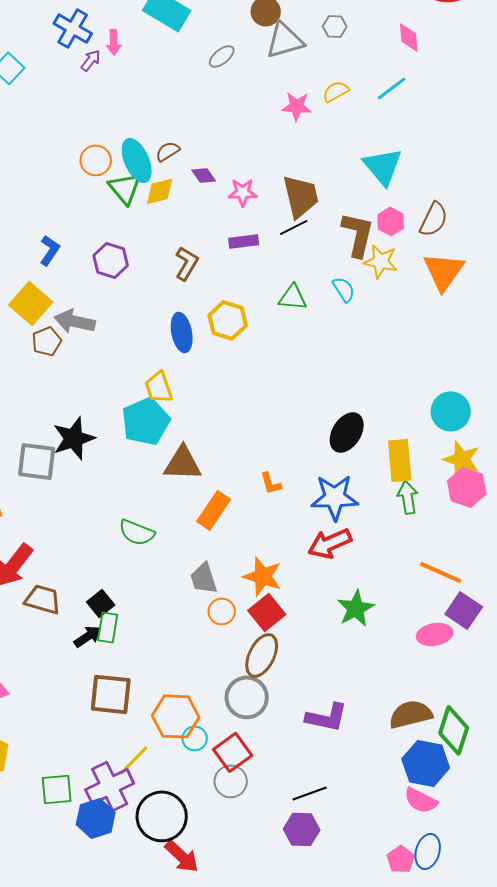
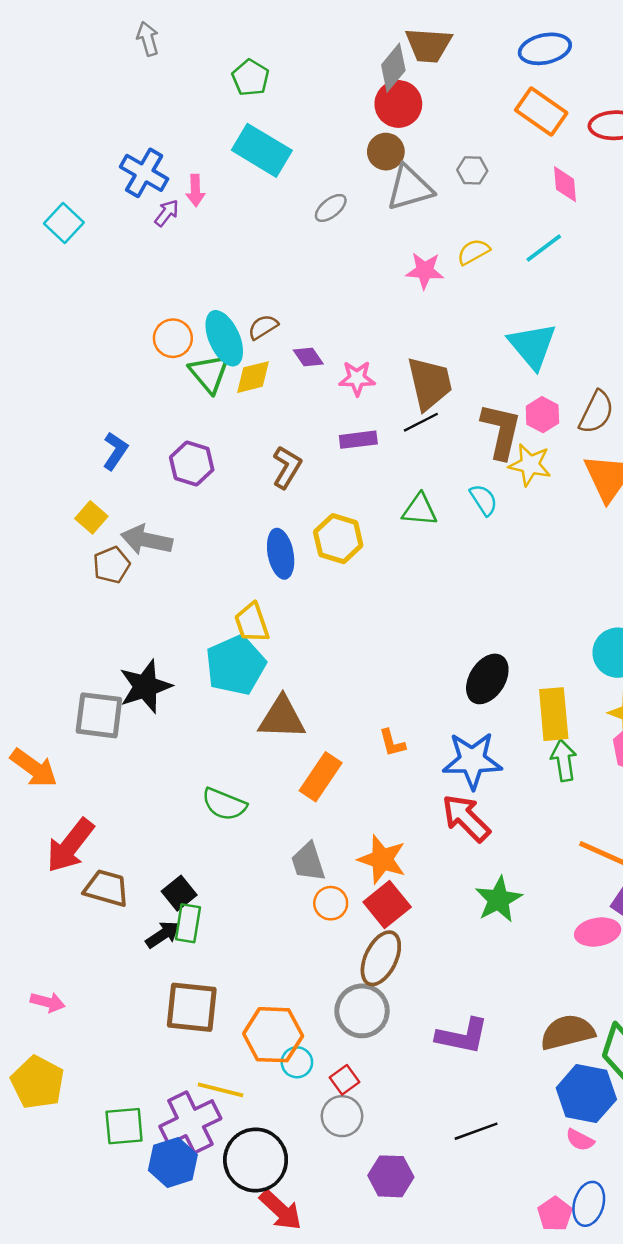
yellow square: (31, 303) -> (91, 517), size x0.6
red arrow: (330, 543) -> (466, 818), turned 69
red square: (233, 752) -> (344, 1080), size x0.6
yellow line: (134, 760) -> (220, 1090), turned 60
black line: (310, 793) -> (476, 1131), moved
pink semicircle: (421, 800) -> (580, 1140), size x0.7
purple hexagon: (302, 829) -> (391, 1176), moved

